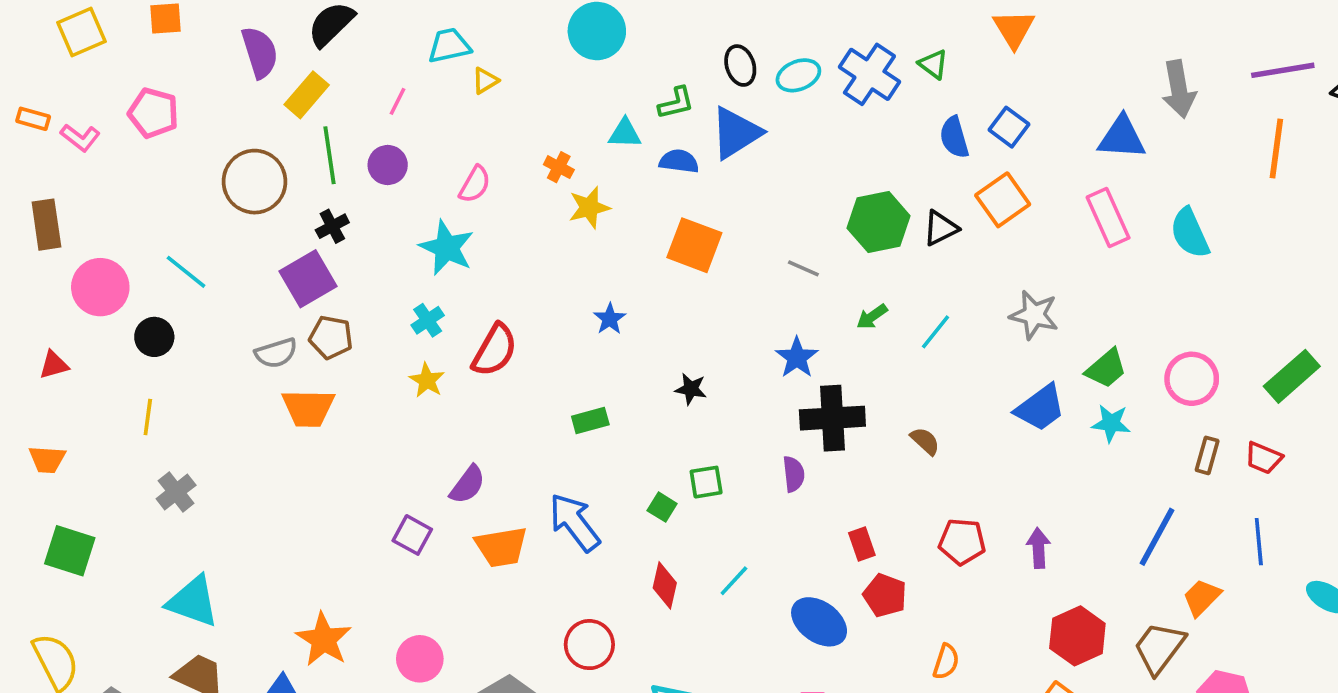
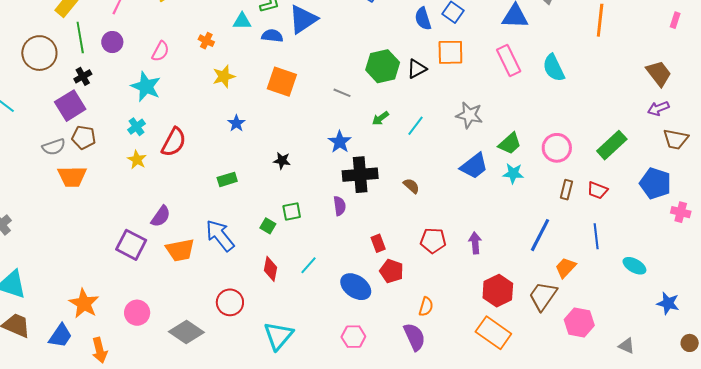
orange square: (1003, 200) -> (450, 52), turned 36
yellow star: (589, 208) -> (224, 76), moved
purple square: (412, 535) -> (131, 245), size x1.4

